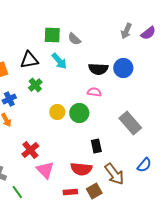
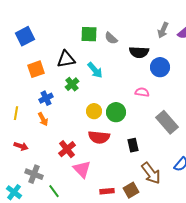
cyan arrow: (59, 61) -> (95, 70), moved
black semicircle: (98, 69) -> (139, 52), moved
pink semicircle: (94, 92) -> (142, 92), moved
red semicircle: (81, 169) -> (99, 137), moved

